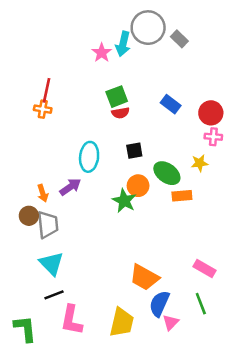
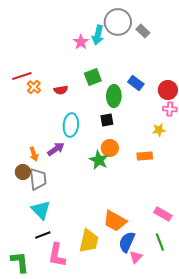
red line: (46, 90) -> (22, 76), moved, turned 60
orange cross: (43, 109) -> (34, 87), turned 32
red semicircle: (120, 113) -> (61, 90), moved
green ellipse: (167, 173) -> (114, 96), moved, turned 55
yellow trapezoid: (122, 322) -> (89, 241), moved

